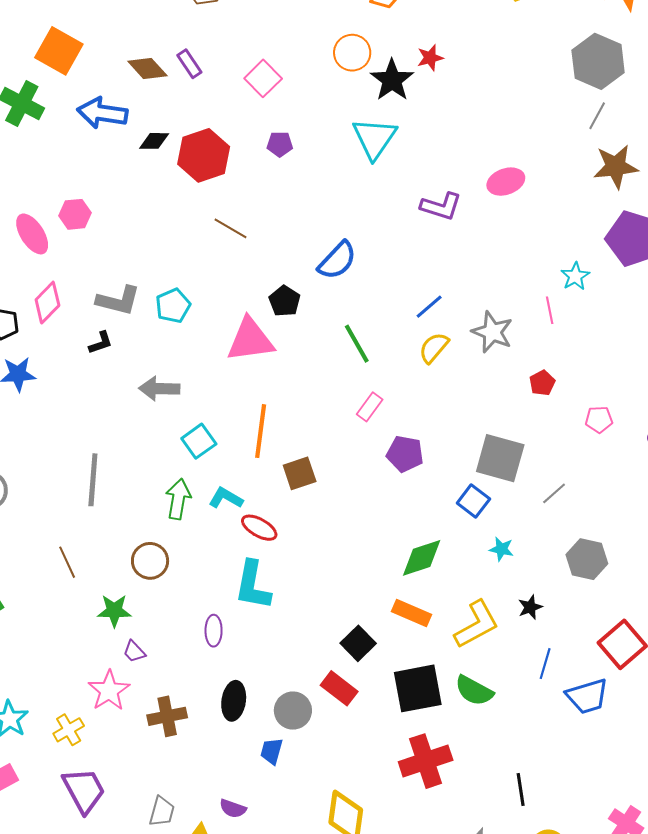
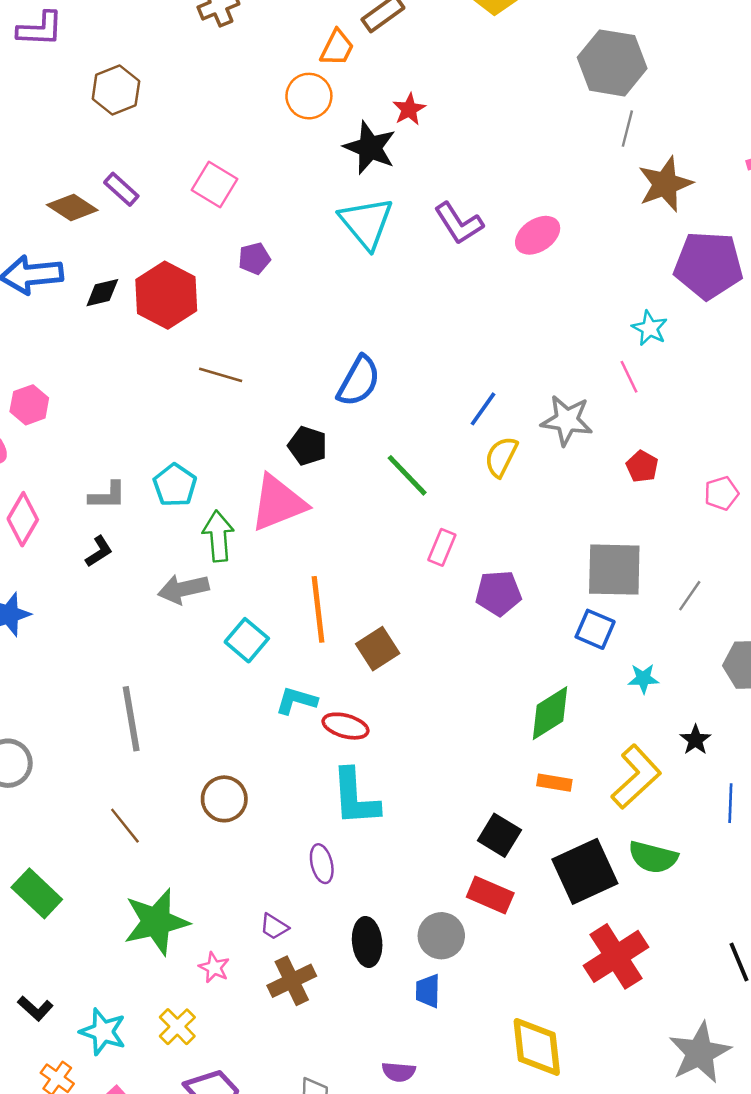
orange circle: (352, 53) -> (309, 96), moved
purple L-shape: (441, 206) -> (459, 223), moved, turned 54
gray L-shape: (118, 301) -> (107, 496), size x0.7
green arrow: (178, 499) -> (218, 536), moved
green star: (114, 611) -> (156, 922), moved, size x1.6
orange rectangle: (411, 613) -> (554, 783), size x0.7
purple trapezoid: (134, 652) -> (274, 927), moved
pink star: (109, 691) -> (214, 967), size x0.6

